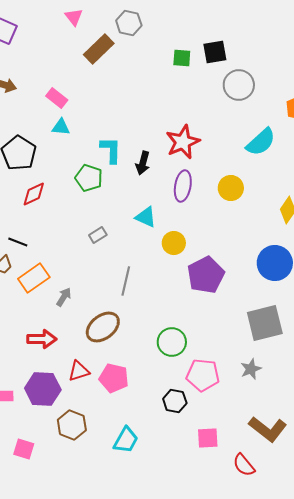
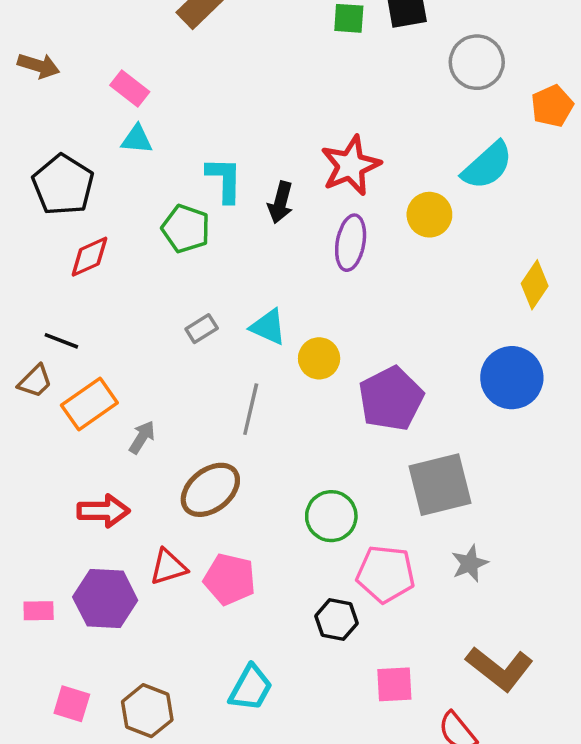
gray circle: (239, 85) -> (477, 62), moved
yellow circle: (231, 188) -> (429, 215), moved
cyan triangle: (146, 217) -> (268, 327), moved
yellow circle: (174, 243) -> (319, 358), moved
gray square: (265, 323) -> (440, 485), moved
brown hexagon: (72, 425) -> (147, 711), moved

